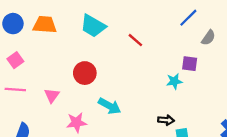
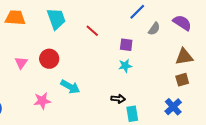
cyan trapezoid: (93, 26) -> (56, 19), turned -140
purple square: (190, 64) -> (126, 45), moved
pink triangle: (52, 95) -> (21, 63), moved

